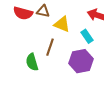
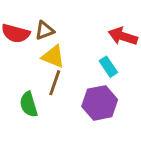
brown triangle: (43, 11) -> (45, 30), turned -32
yellow triangle: (62, 24) -> (53, 57), moved

